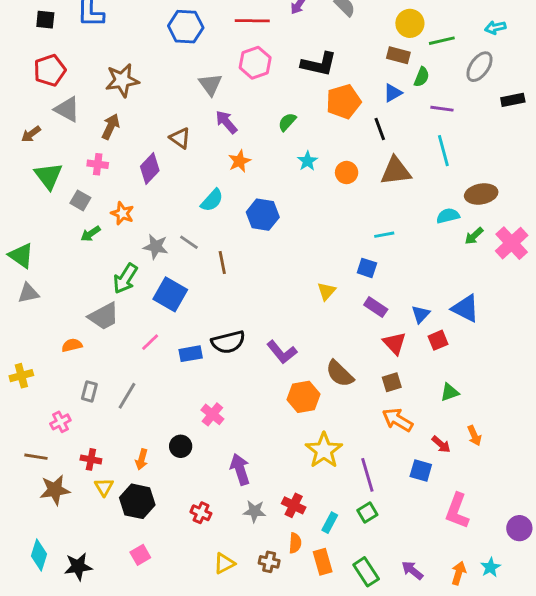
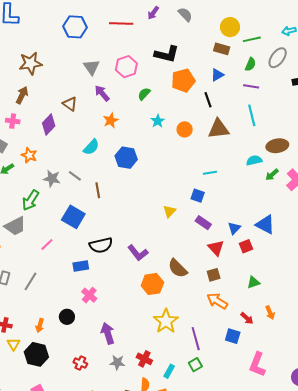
pink hexagon: (255, 63) -> (126, 67), moved
green semicircle: (422, 77) -> (250, 64), moved
blue square: (170, 294) -> (73, 217), moved
blue rectangle: (191, 354) -> (81, 266), moved

